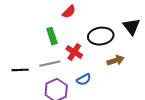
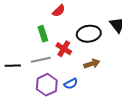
brown arrow: (116, 60) -> (92, 64), moved
blue semicircle: (84, 80) -> (71, 84), moved

